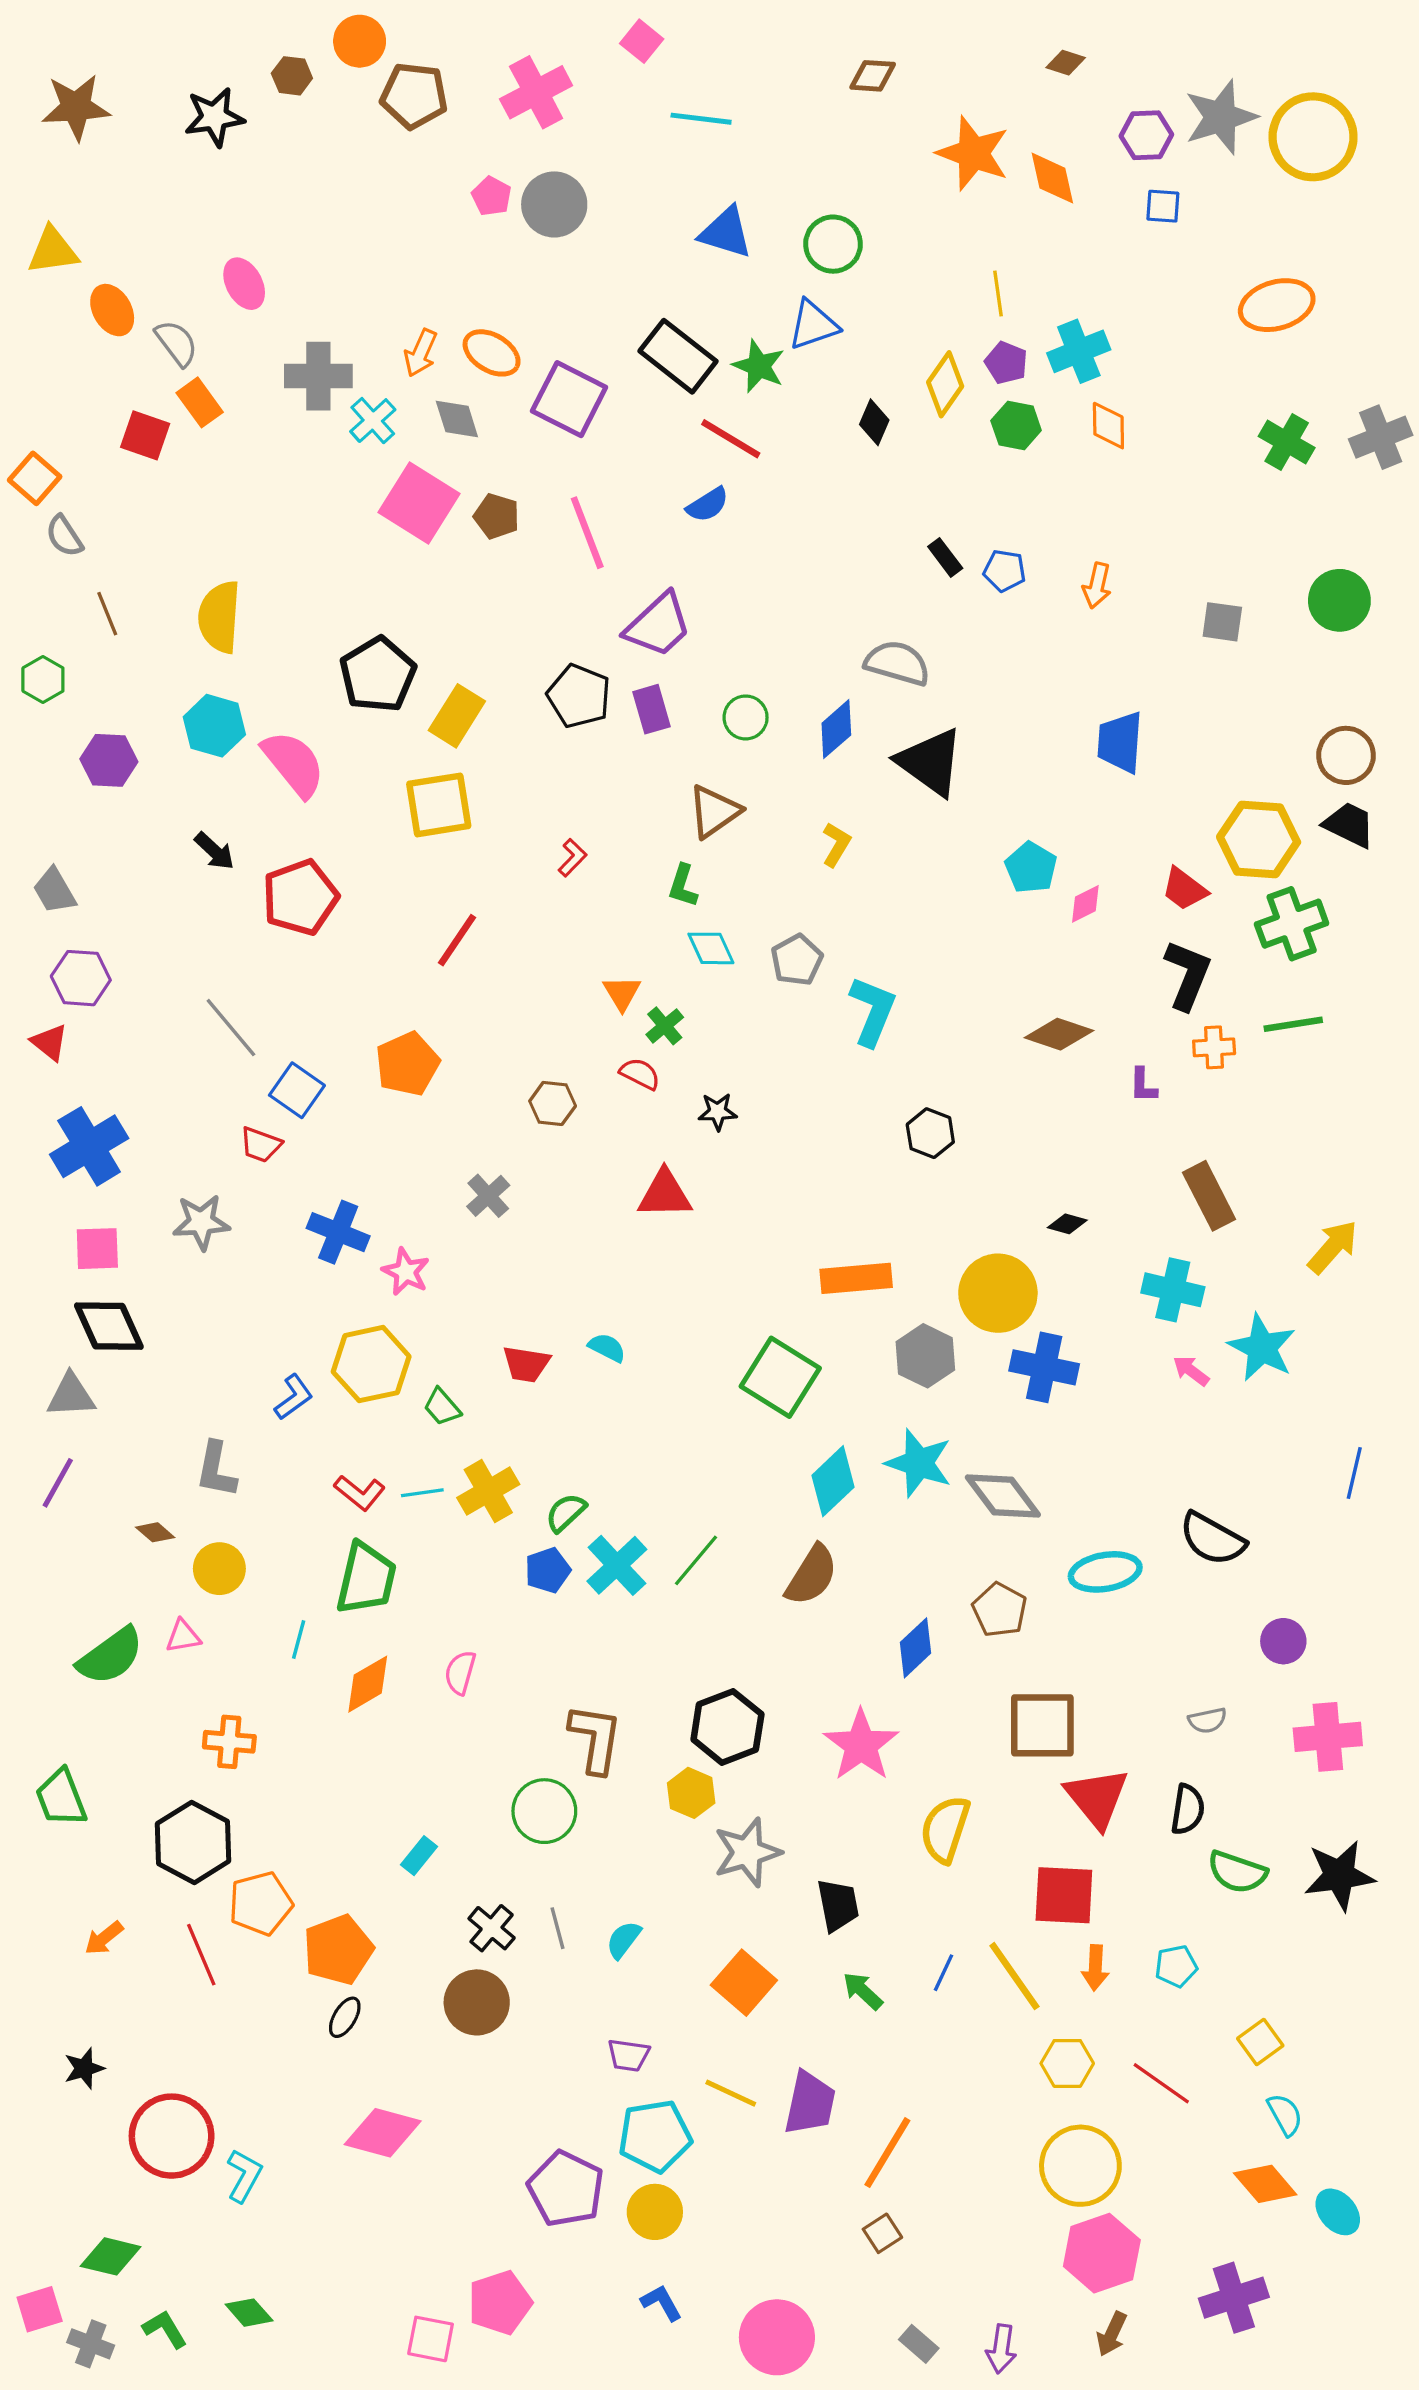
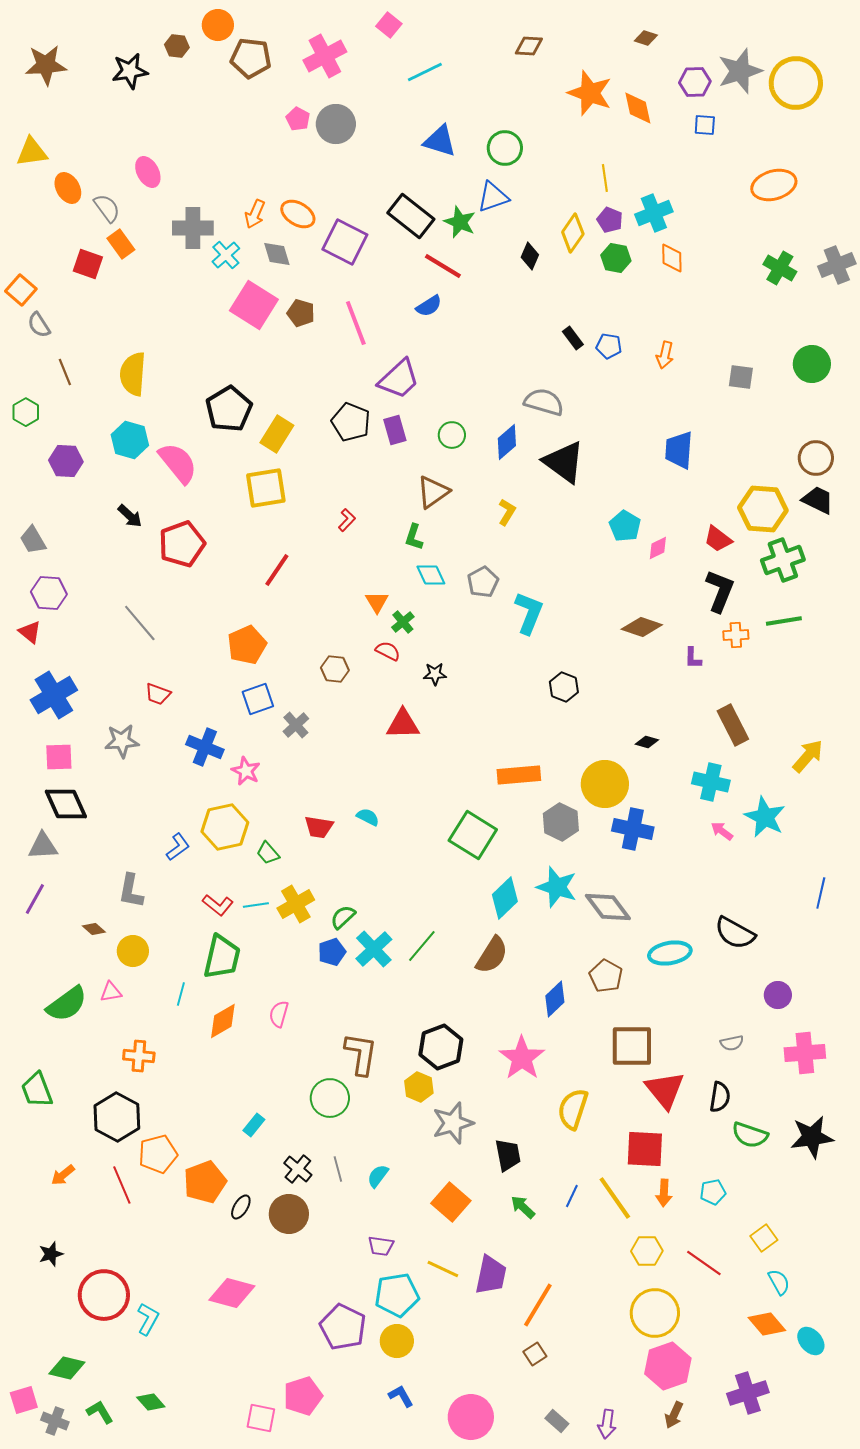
cyan line: (701, 119) -> (425, 72), turned -33
blue square: (297, 1090) -> (258, 699), moved, turned 36
black ellipse: (345, 2017) -> (241, 1207), moved

